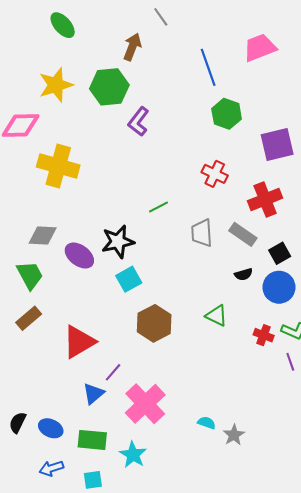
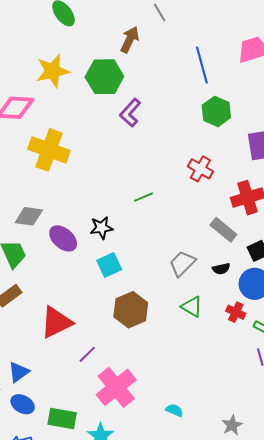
gray trapezoid: (202, 233) -> (182, 263), moved, turned 44
black star: (118, 242) -> (101, 228), size x0.7
red cross: (264, 335) -> (236, 312), moved
blue triangle: (93, 394) -> (19, 372), moved
gray star: (234, 435) -> (232, 425), moved

